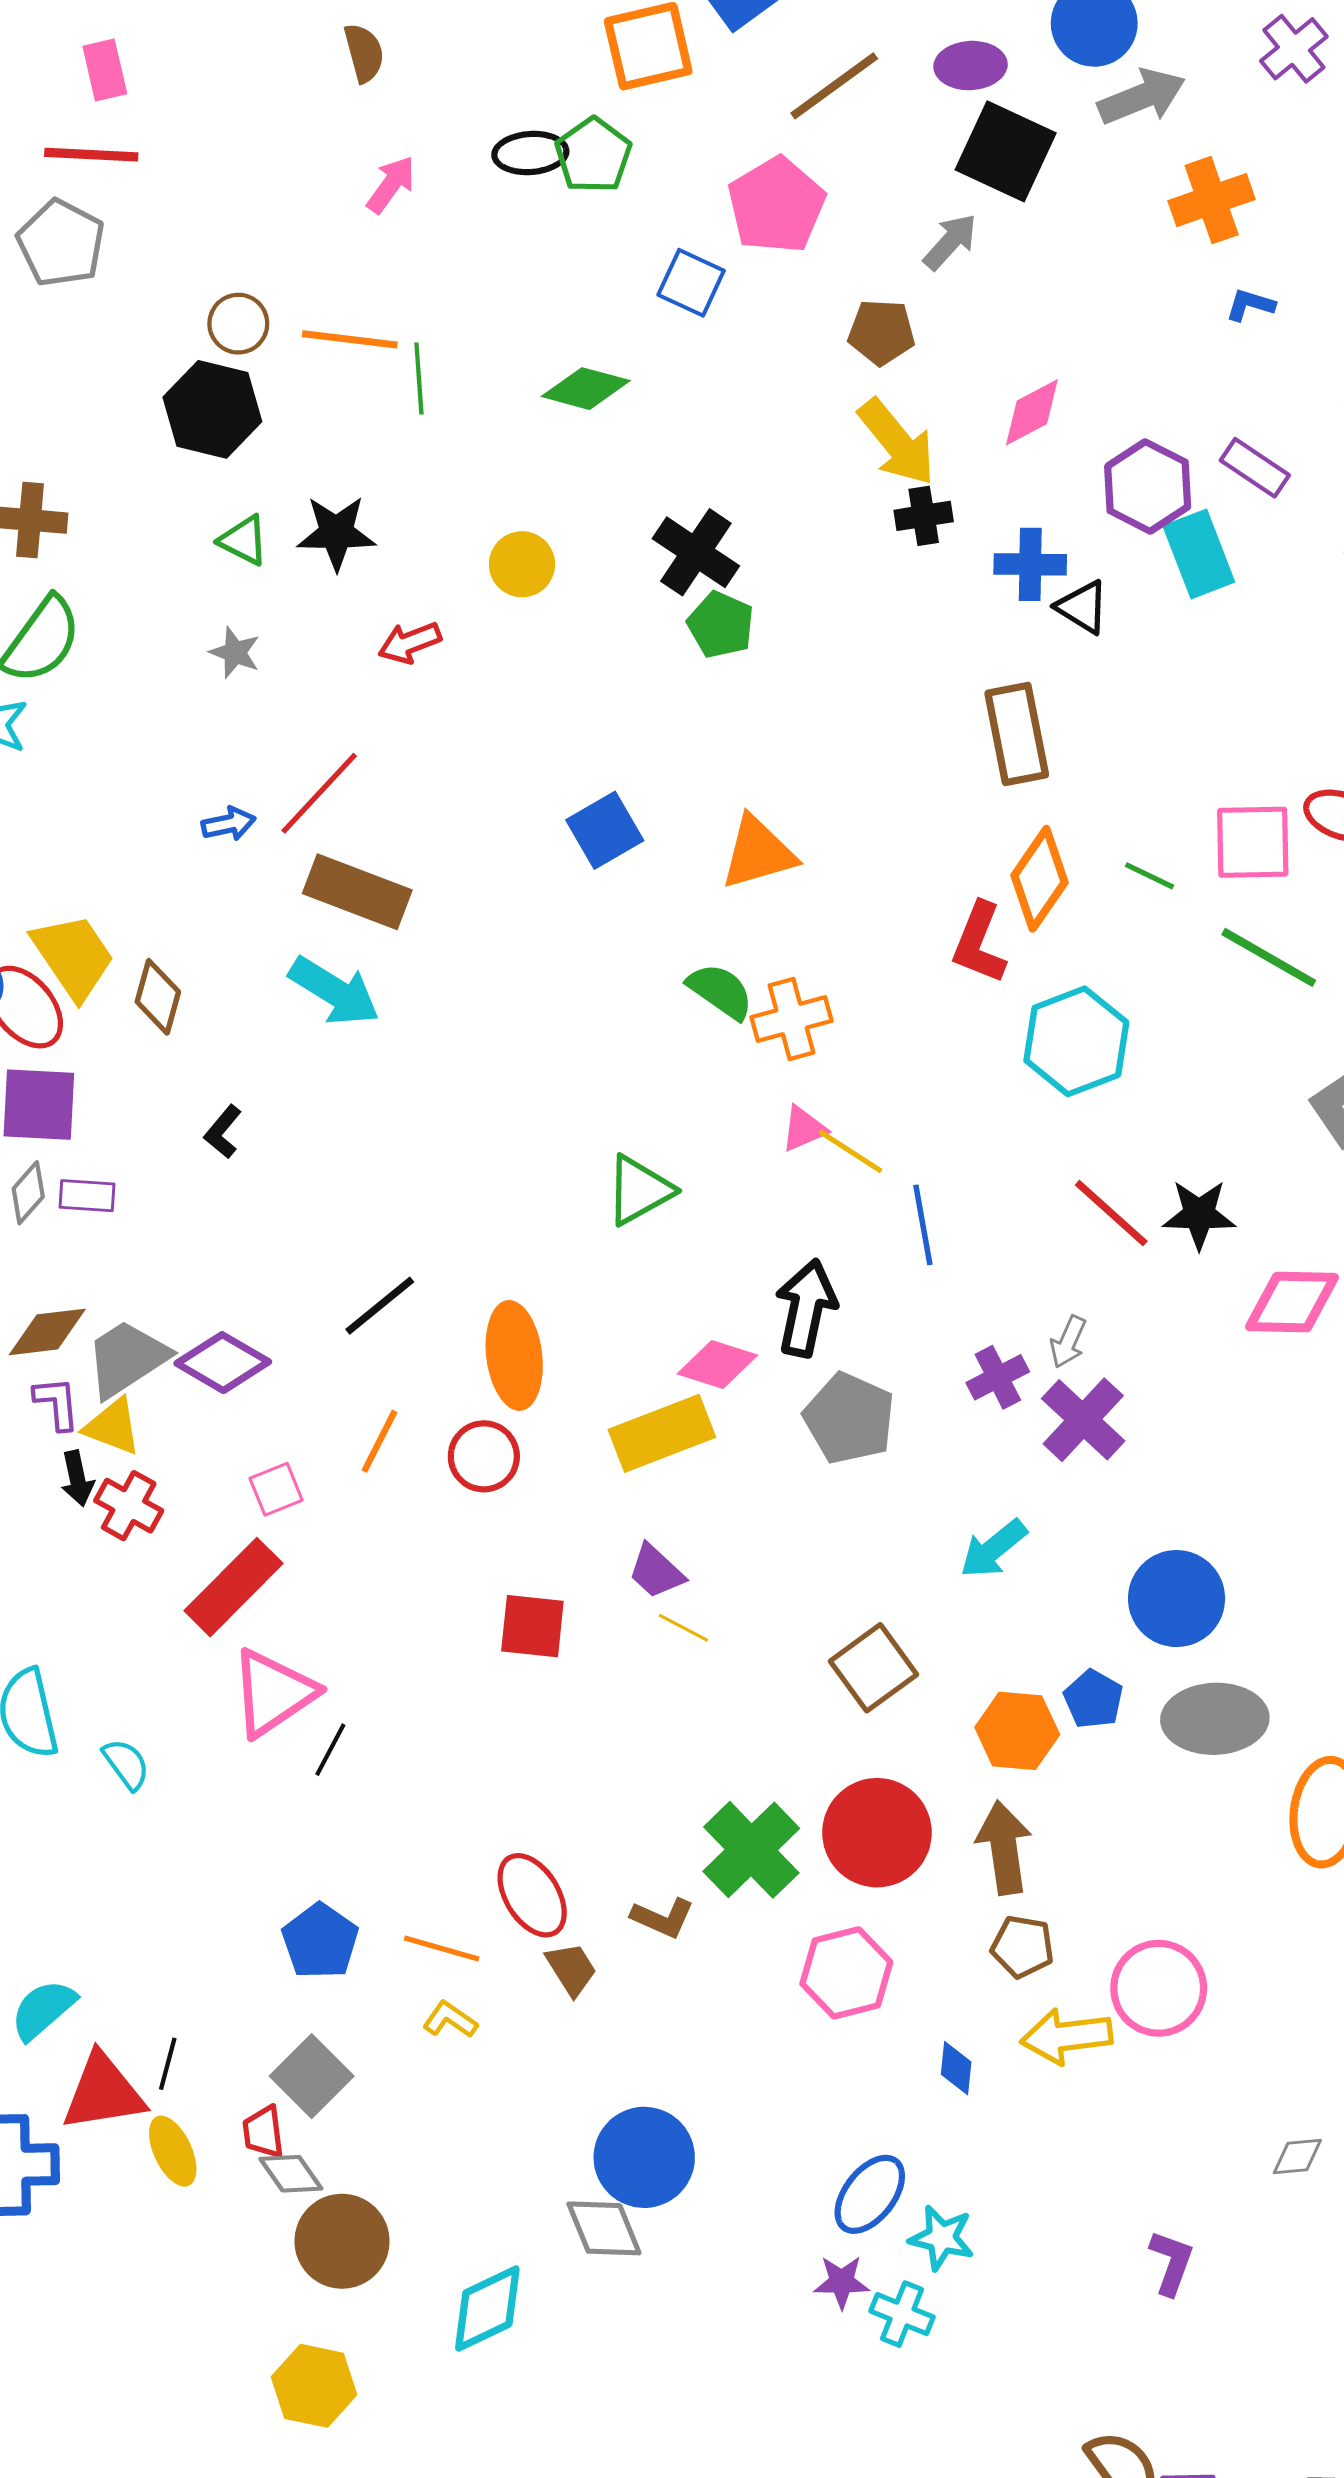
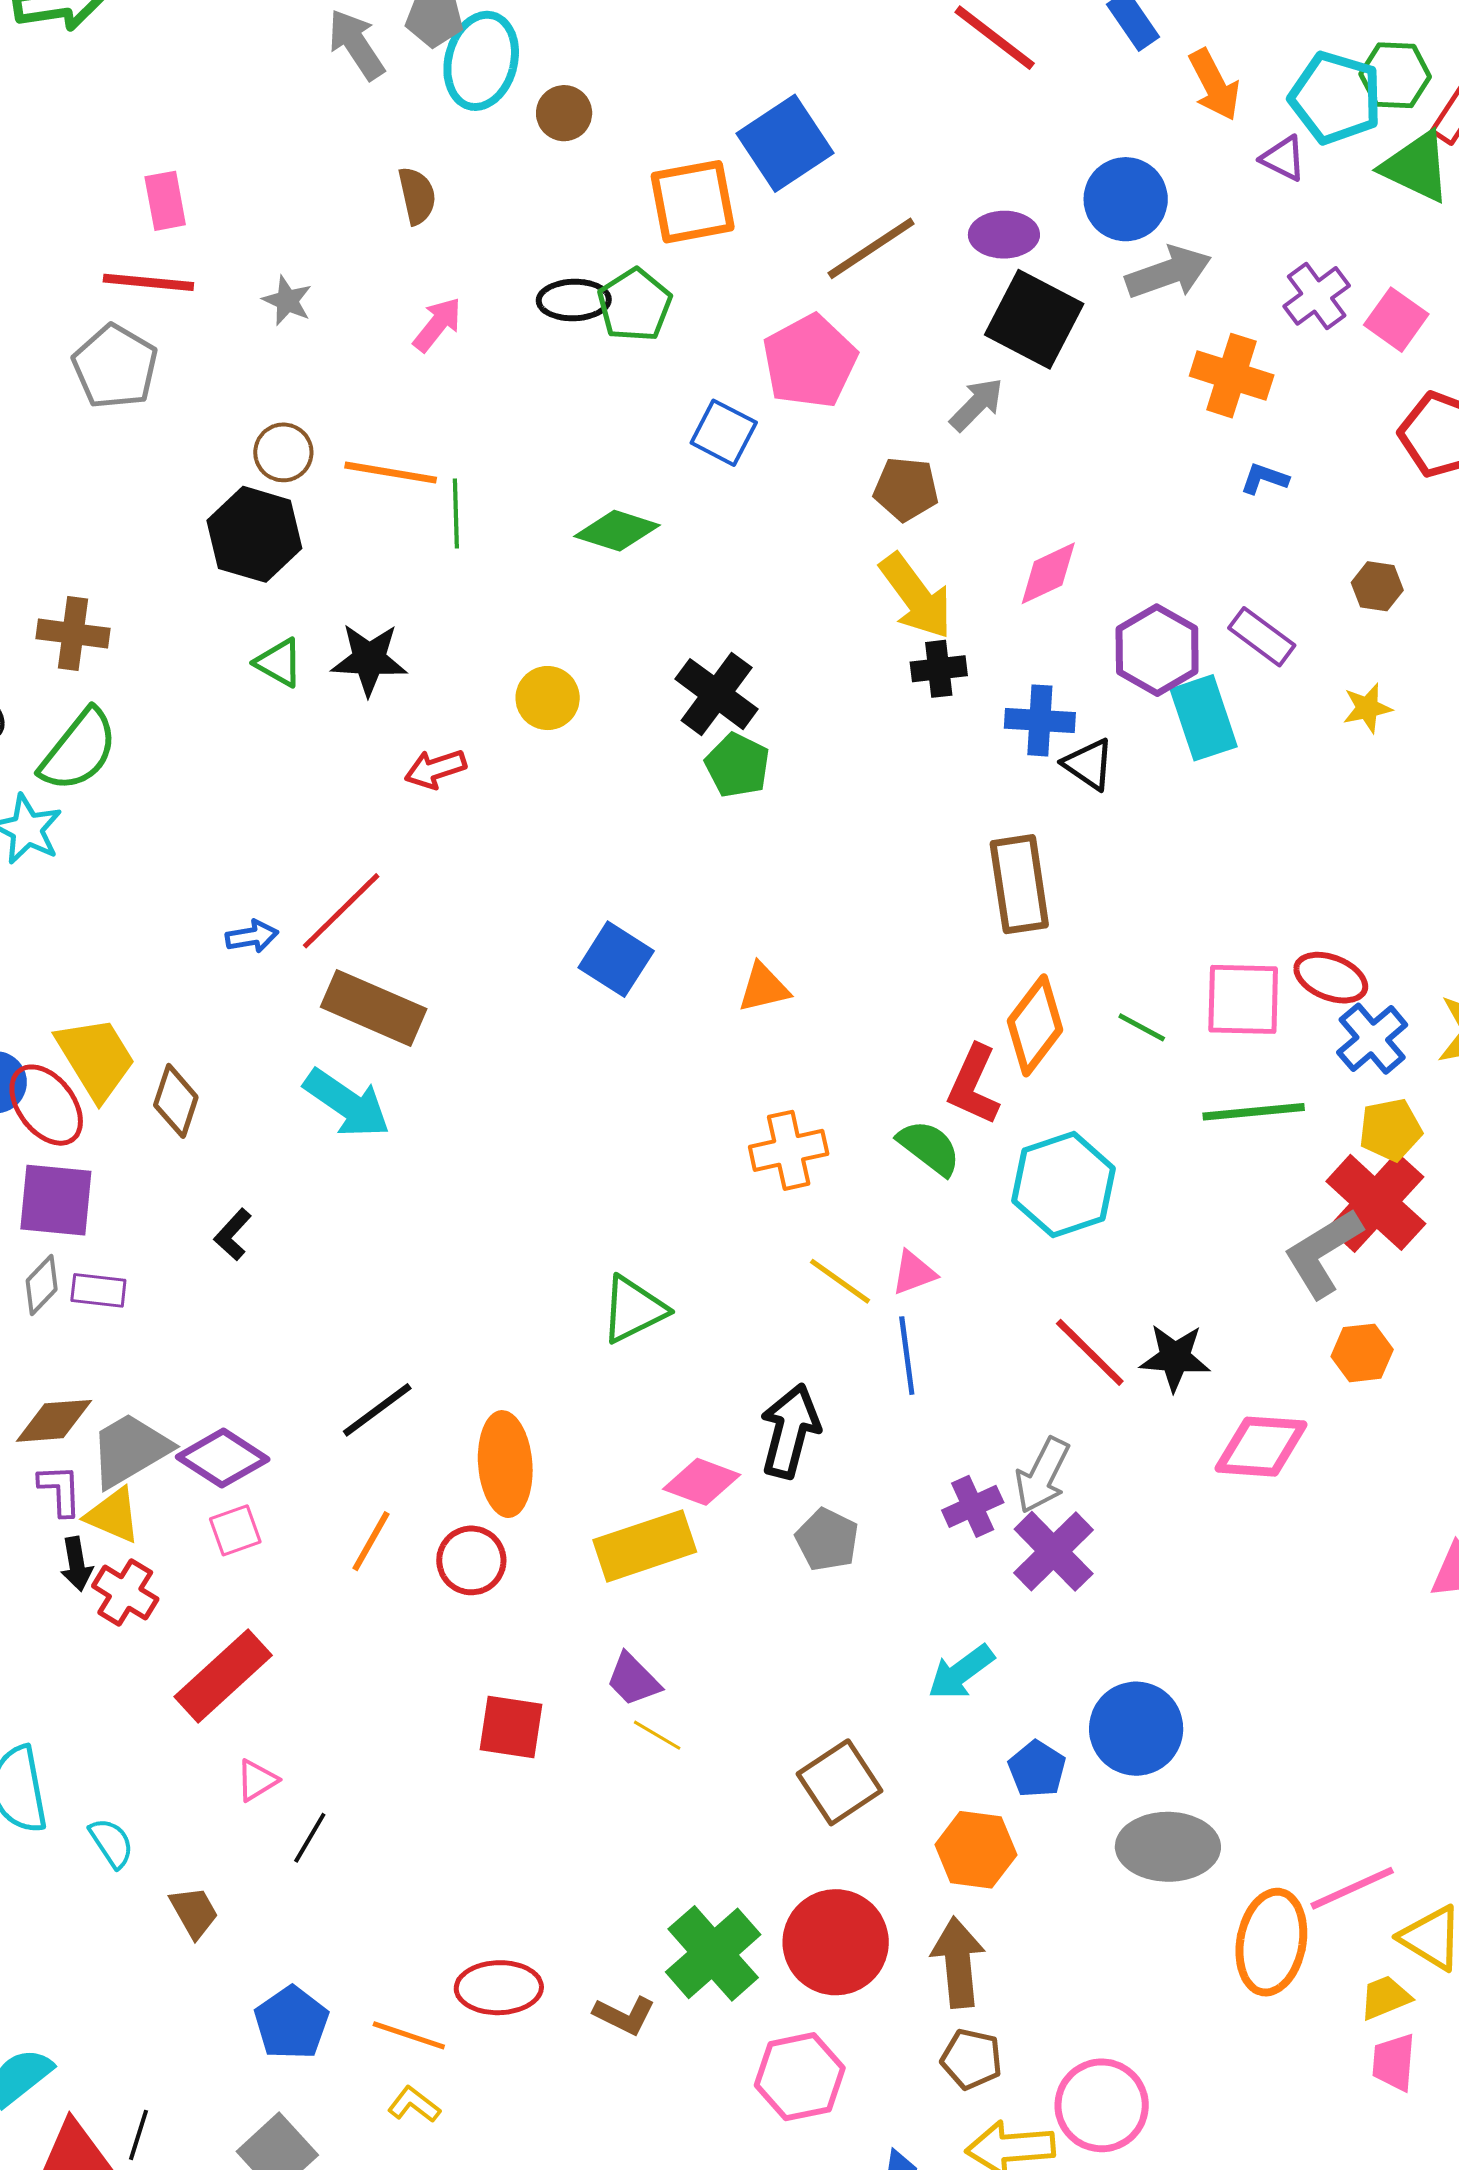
purple cross: (1294, 49) -> (1317, 296), moved
orange cross: (1212, 200) -> (1232, 376), turned 34
gray star: (235, 652) -> (287, 301), moved
blue square: (605, 830) -> (616, 959), turned -30
orange triangle: (758, 853) -> (764, 988), size x0.7
green line: (1269, 957) -> (1254, 1112), turned -38
green semicircle: (720, 991) -> (929, 1148), moved
pink triangle: (804, 1129) -> (914, 1273), moved
gray arrow: (1068, 1342) -> (1042, 1475), size x1.5
gray pentagon: (849, 1418) -> (827, 1540), size x0.7
pink square: (276, 1489) -> (235, 1530), moved
pink triangle: (273, 1693) -> (257, 1780), size x0.5
blue pentagon: (1093, 1699) -> (1037, 1769), moved
red ellipse: (532, 1895) -> (499, 1988), turned -62
brown trapezoid: (571, 1969) -> (194, 1912), moved

